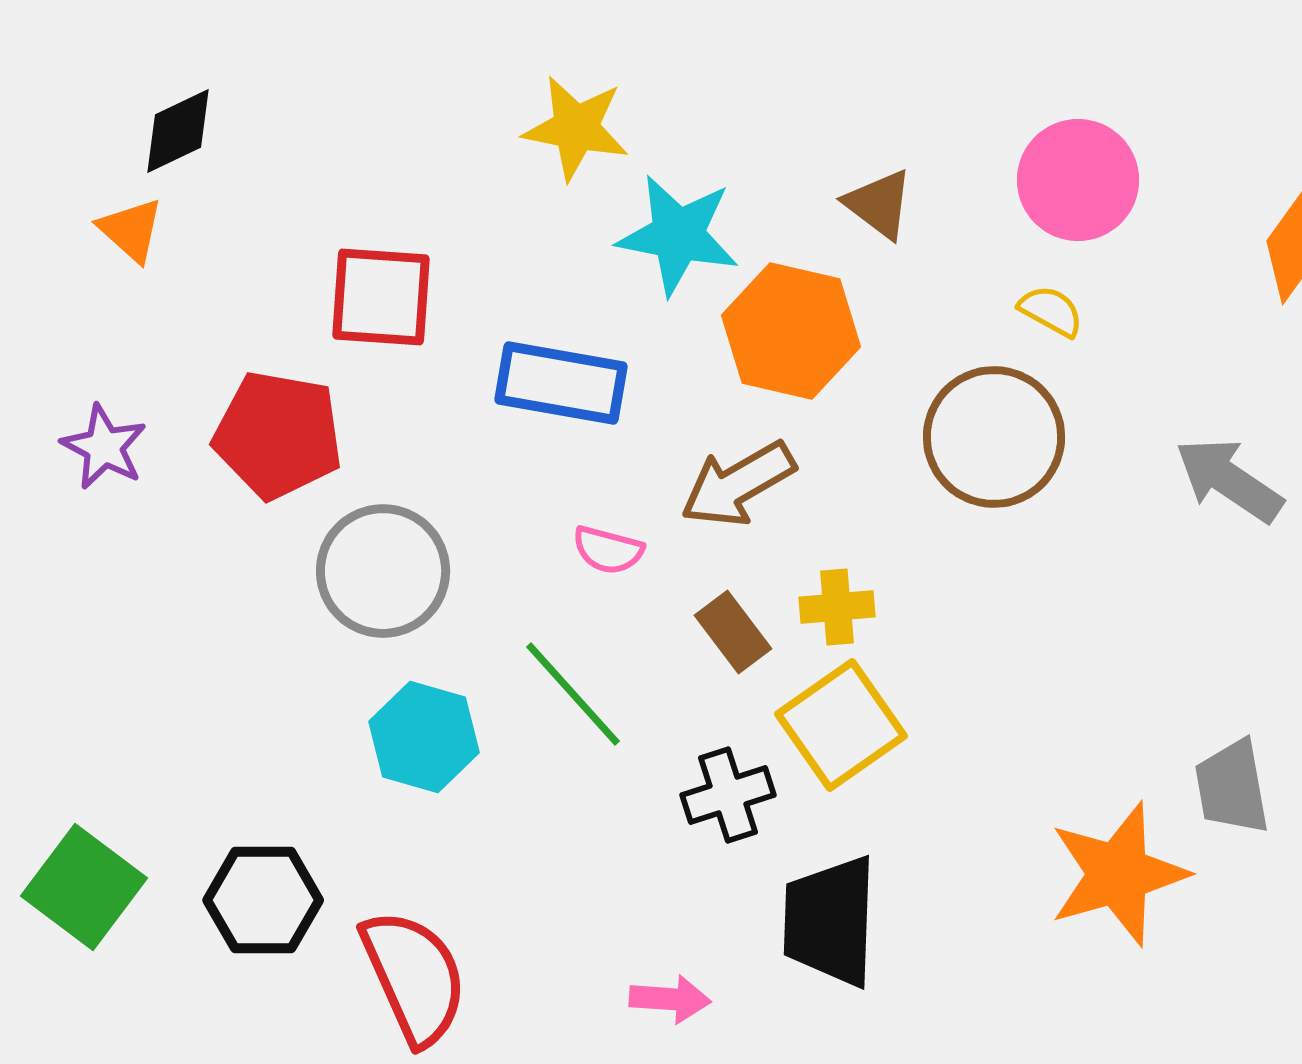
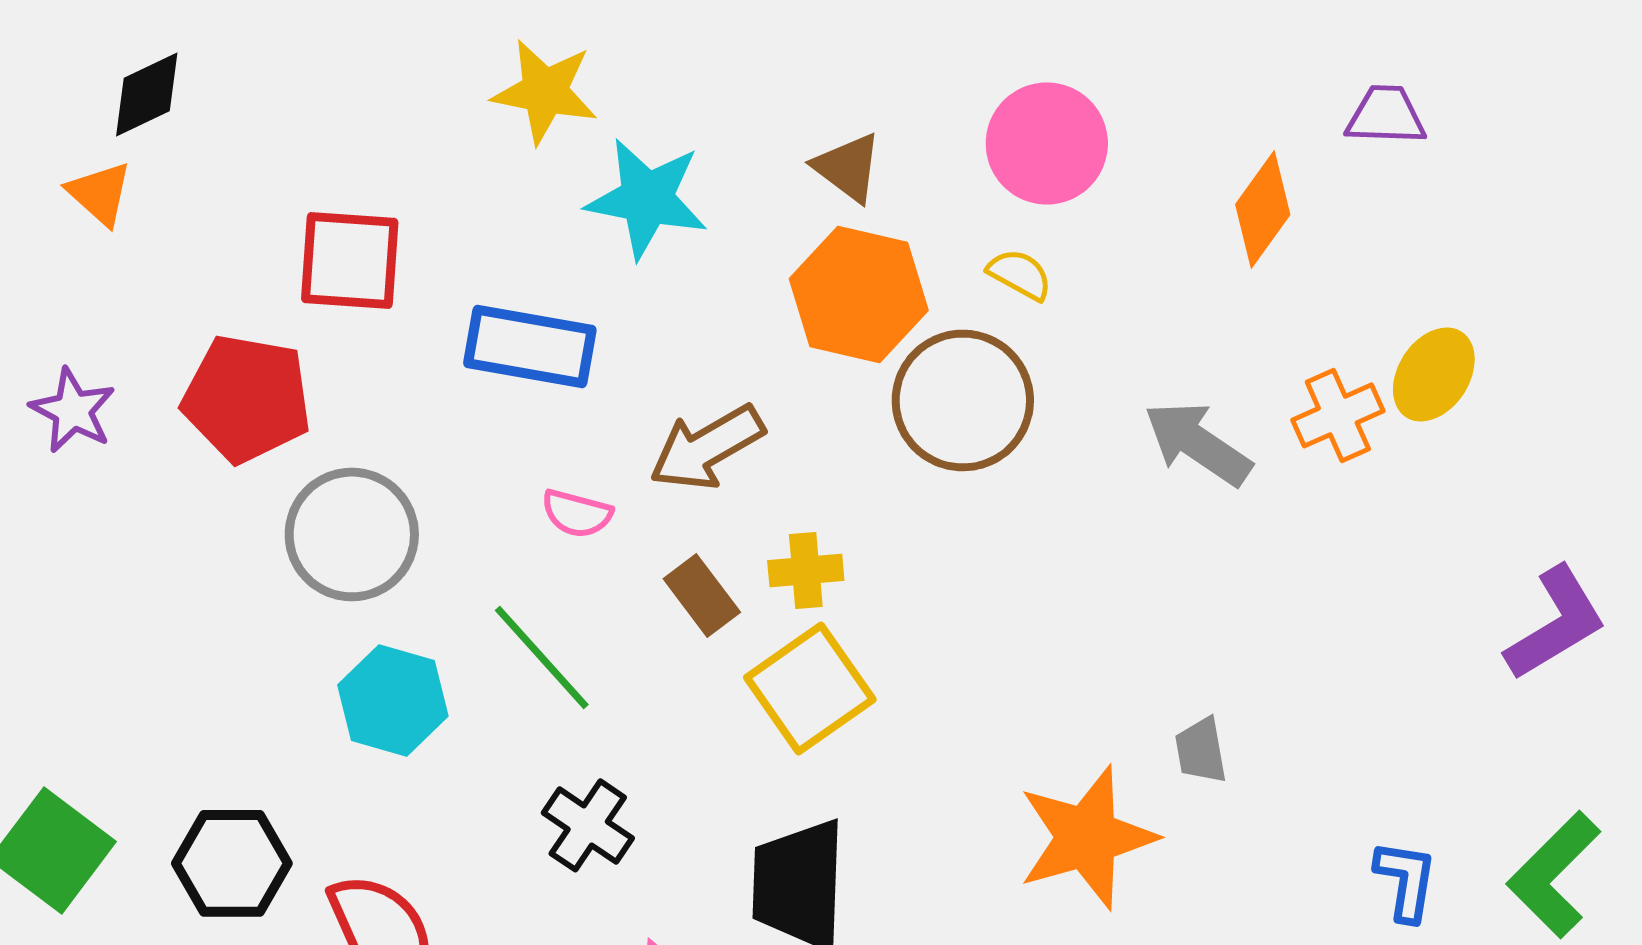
orange hexagon: (791, 331) -> (859, 294), moved
gray trapezoid: (1232, 787) -> (1201, 750), size x0.7
black cross: (728, 795) -> (588, 825), moved, turned -38

